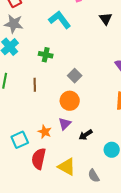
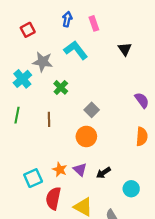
gray star: (14, 24) -> (43, 62), moved
green cross: (46, 55) -> (61, 87), turned 32
purple triangle: (65, 124) -> (80, 170), moved, turned -32

